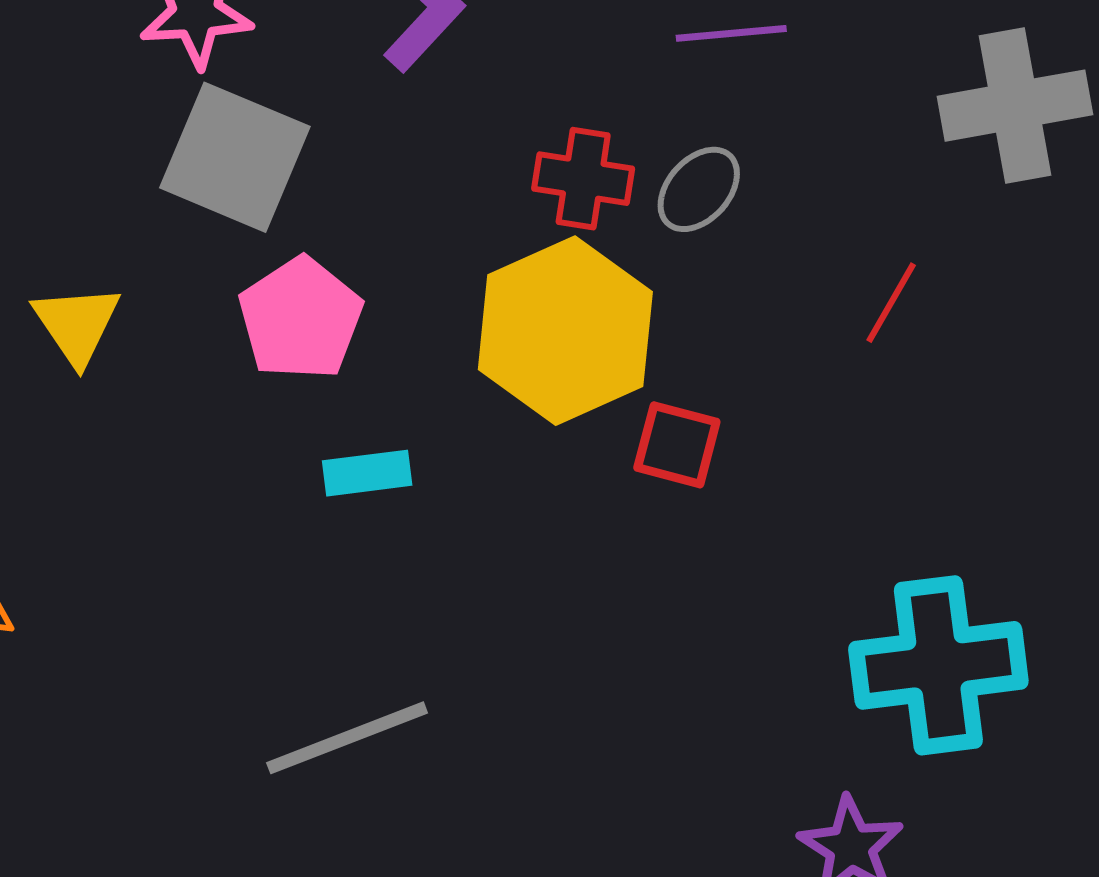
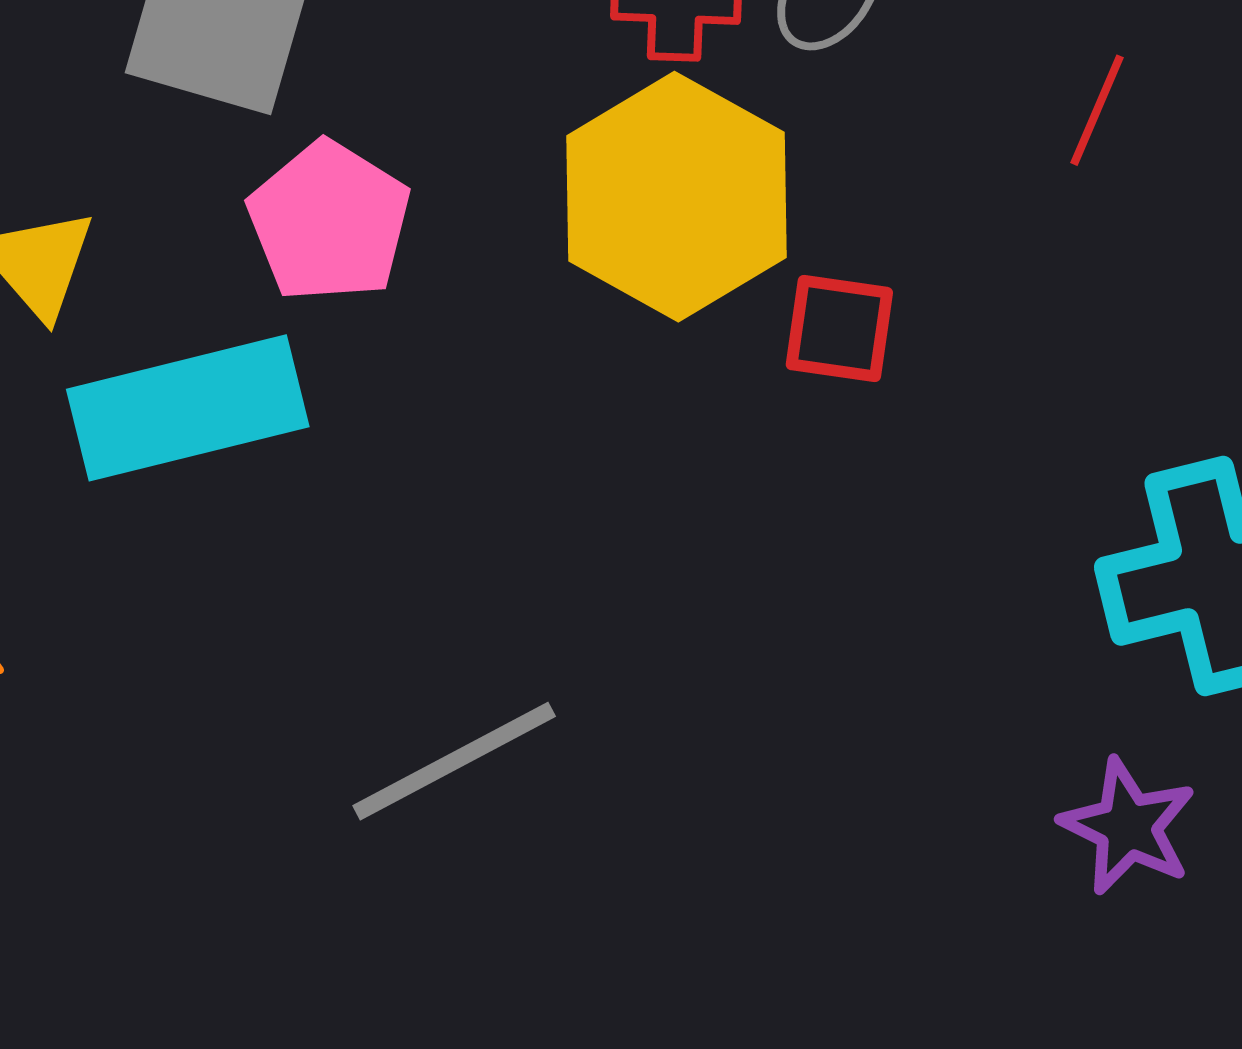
cyan rectangle: (367, 473) -> (188, 408), moved, size x2.0

